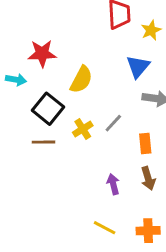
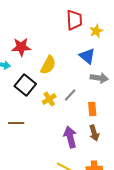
blue triangle: (138, 67) -> (87, 56), turned -30
brown line: (44, 142) -> (16, 123), moved
purple arrow: (113, 184) -> (70, 137), size x1.5

